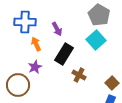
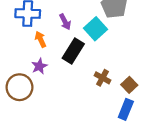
cyan square: (96, 40) -> (95, 29), moved
brown cross: (79, 75) -> (102, 78), moved

